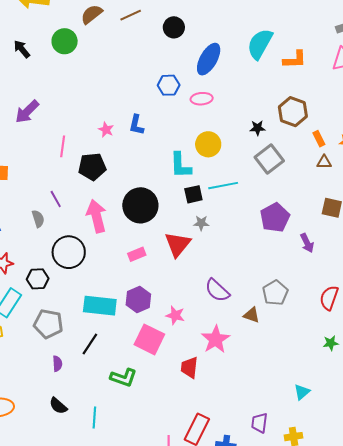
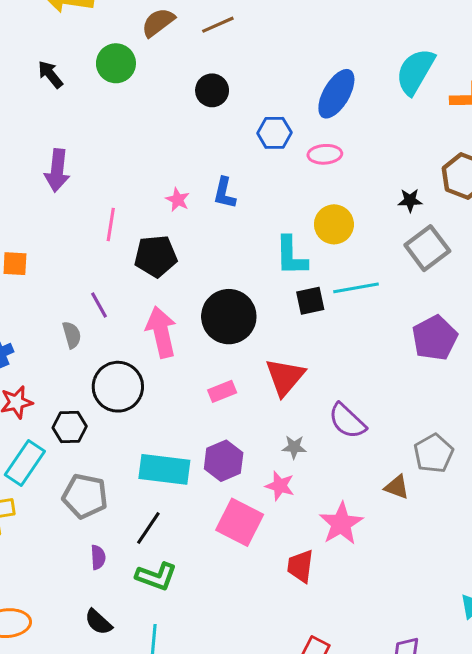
black circle: (174, 27) -> (212, 90), moved
purple arrow: (27, 112) -> (57, 170), turned -40
gray star: (201, 223) -> (294, 447), moved
purple semicircle: (217, 290) -> (347, 421), moved
green L-shape: (123, 378) -> (156, 576), moved

